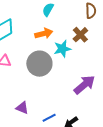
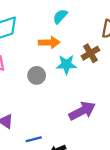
gray circle: (39, 64) -> (37, 75), size x0.6

